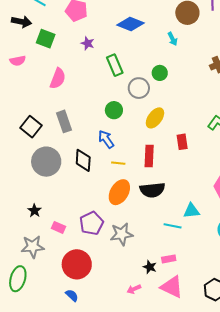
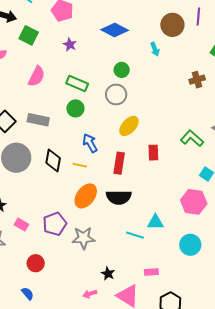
green rectangle: (115, 65) -> (77, 83), moved, turned -50
green circle: (160, 73) -> (122, 70), moved
green circle: (114, 110) -> (75, 108), moved
gray rectangle: (64, 121) -> (38, 120), turned -65
blue arrow: (106, 139) -> (90, 143), moved
yellow line: (118, 163) -> (80, 165), moved
pink rectangle: (169, 259) -> (151, 272), moved
red circle: (77, 264) -> (36, 263), size x0.6

